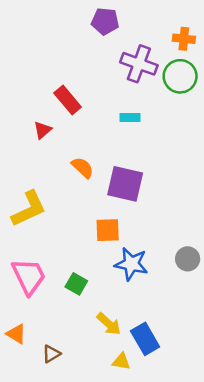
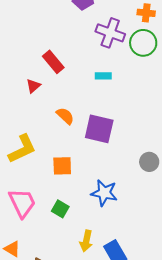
orange square: (108, 230) -> (62, 166), moved
gray circle: (188, 259) -> (149, 162), moved
yellow arrow: (109, 324) -> (86, 241), turned 60

